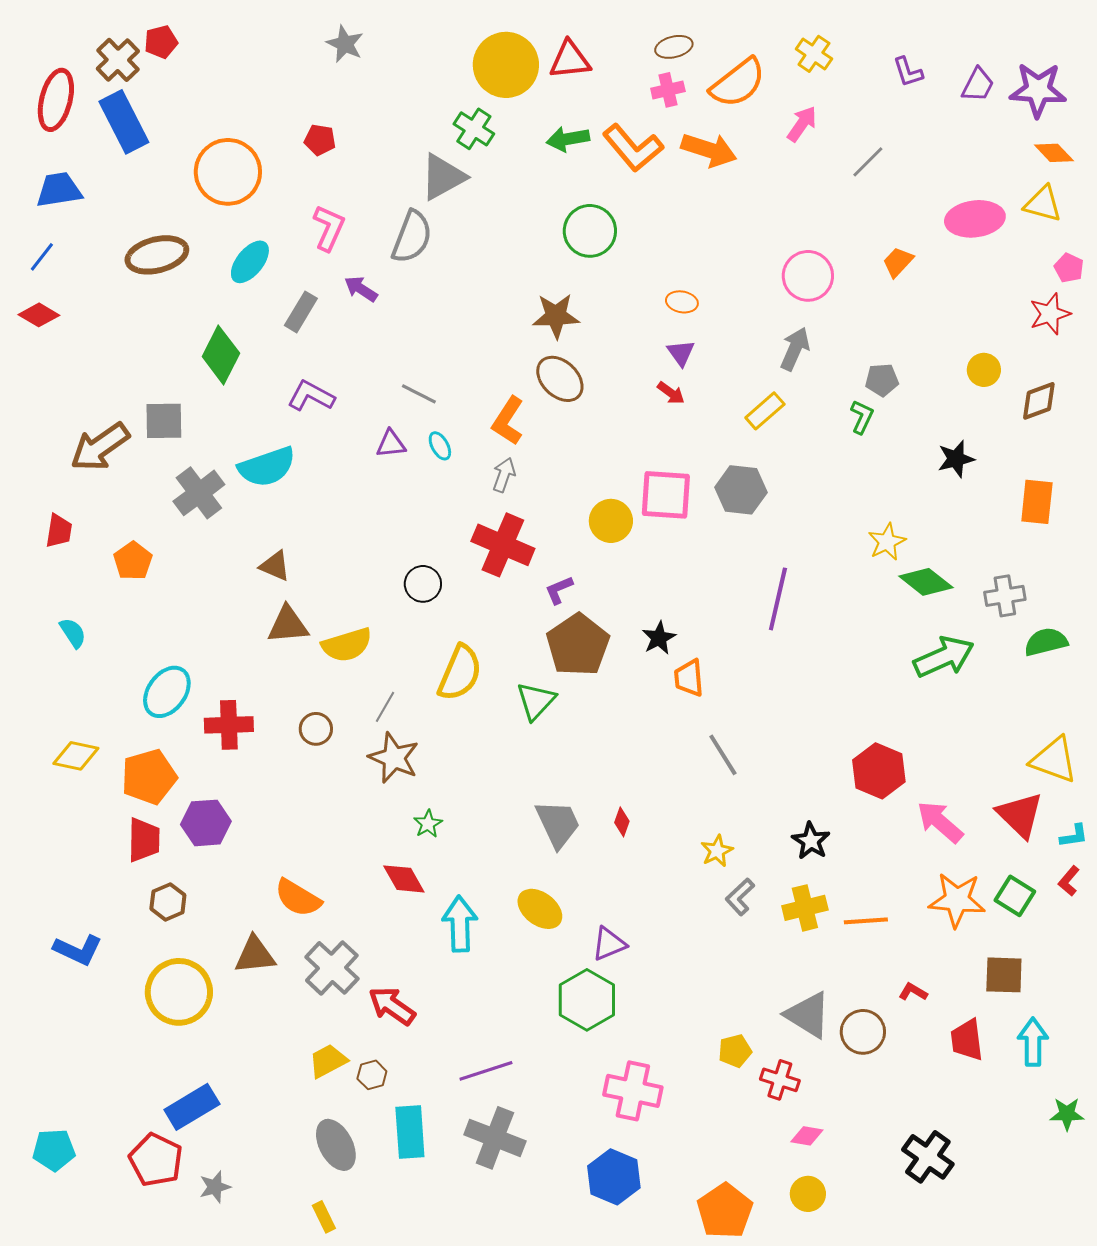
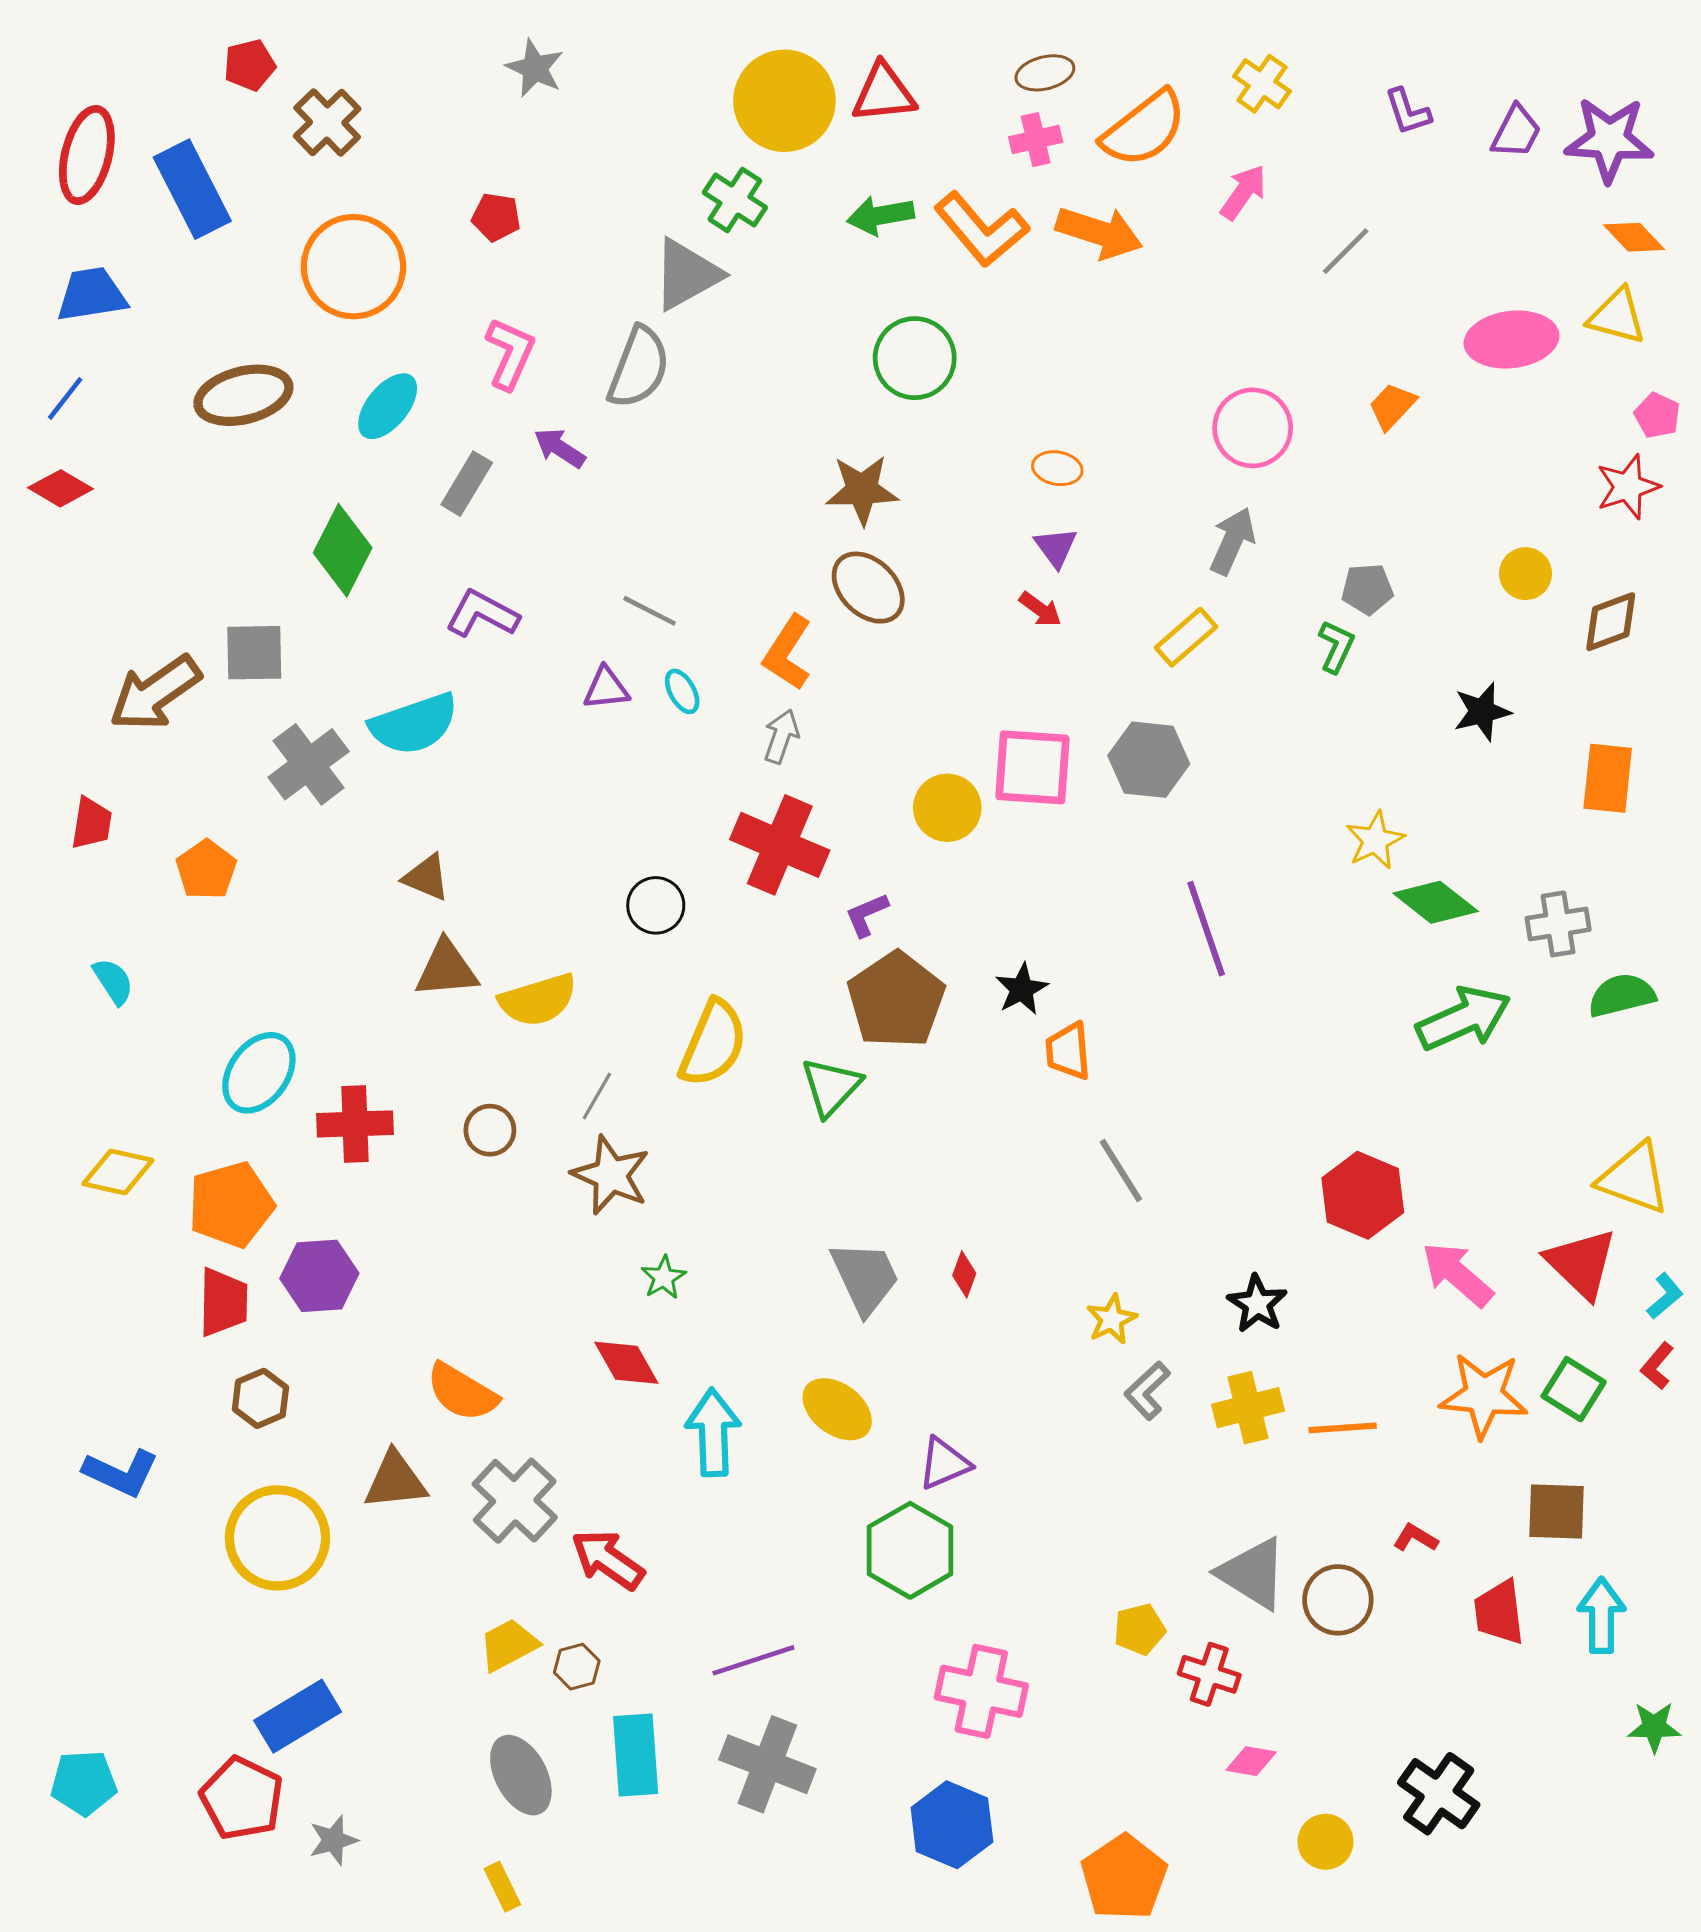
brown cross: (118, 60) -> (327, 122), moved
purple line: (778, 599) -> (1206, 929), turned -32
cyan L-shape: (1074, 836) -> (1665, 1296), turned -32
yellow circle: (808, 1194) -> (1326, 1842), moved

